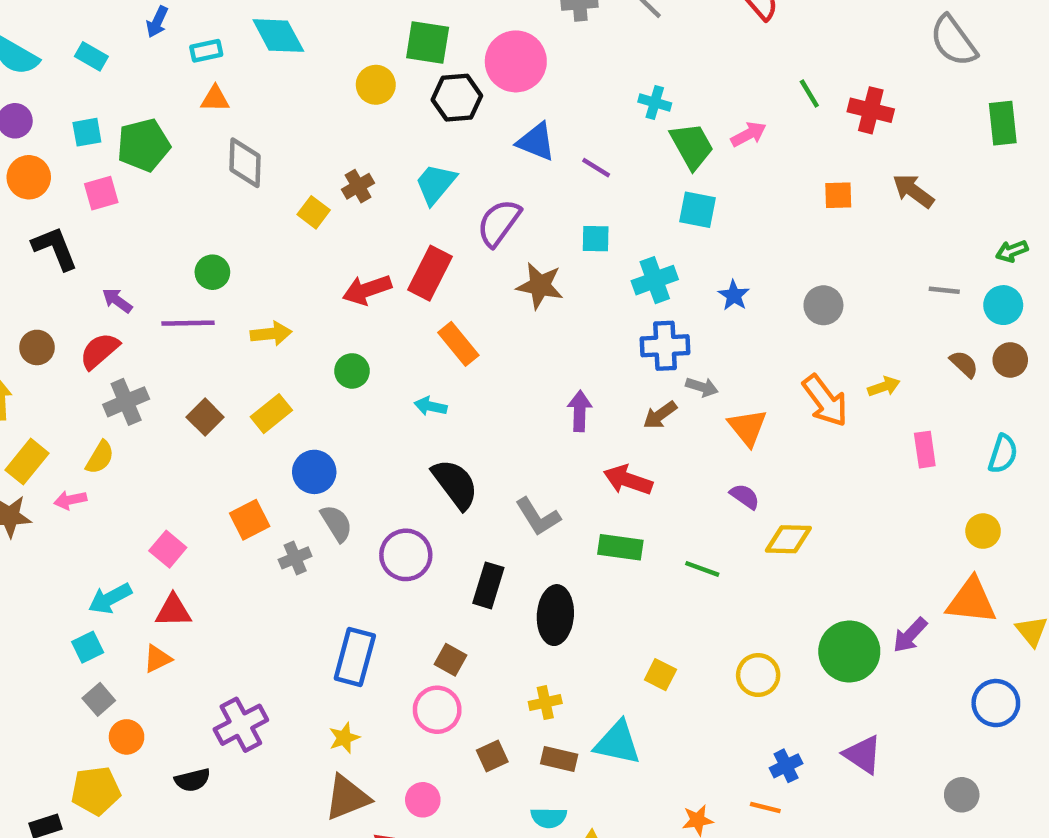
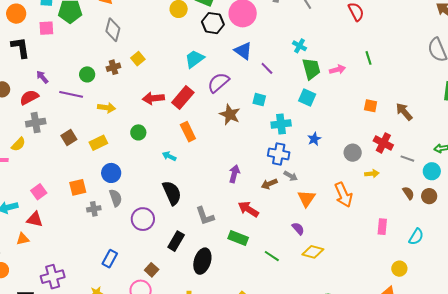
red cross: (871, 110) -> (383, 143), moved
brown cross: (358, 186) -> (113, 67), moved
yellow arrow: (884, 387) -> (372, 174), moved
blue rectangle: (355, 657) -> (110, 259), size x0.7

